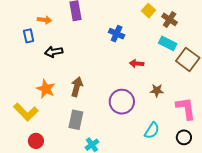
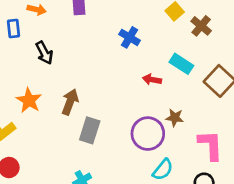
cyan rectangle: (168, 43) -> (181, 64), moved
black arrow: (54, 52) -> (44, 53), turned -114
purple circle: (122, 102) -> (148, 134), moved
gray rectangle: (76, 120) -> (90, 130), moved

